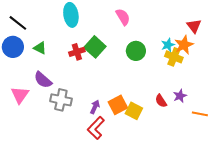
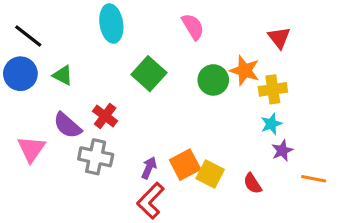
red triangle: (194, 26) -> (279, 38), moved
cyan star: (168, 45) -> (271, 124), moved
orange star: (184, 45) -> (245, 71), moved, turned -30
red cross: (77, 52) -> (105, 116), moved, turned -35
yellow cross: (174, 57) -> (273, 89), turned -30
red semicircle: (161, 101) -> (252, 183), moved

